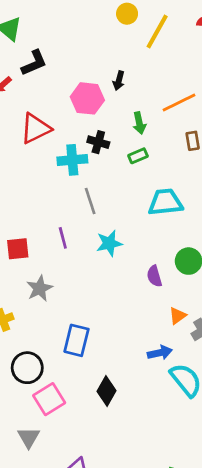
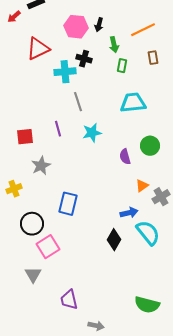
black arrow: (119, 81) -> (99, 25), moved
green rectangle: (138, 156) -> (122, 66), moved, turned -56
black diamond: (107, 391) -> (114, 240), moved

